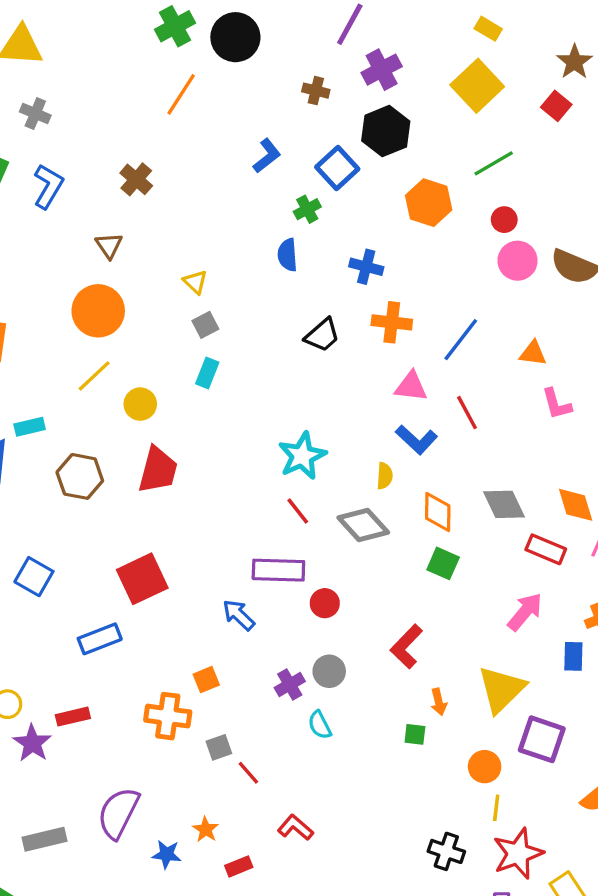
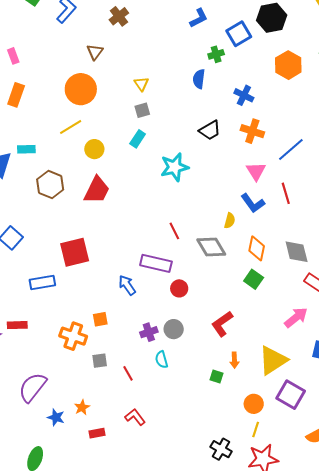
pink triangle: (411, 387) -> (256, 171), turned 40
cyan star: (302, 456) -> (175, 167), moved
red line: (248, 773) -> (128, 373), moved

